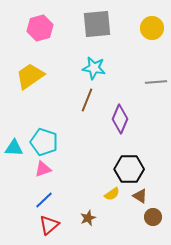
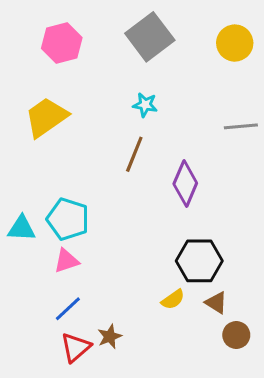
gray square: (97, 24) -> (150, 37), turned -32
cyan star: (94, 68) -> (145, 105), size x0.7
brown star: (88, 218) -> (110, 337), moved

